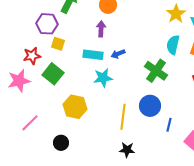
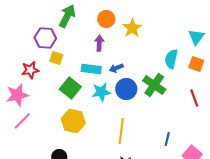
yellow star: (176, 14) -> (132, 28), moved
green square: (53, 74) -> (70, 88), moved
blue circle: (150, 106) -> (126, 89), moved
pink line: (30, 123) -> (22, 121), moved

